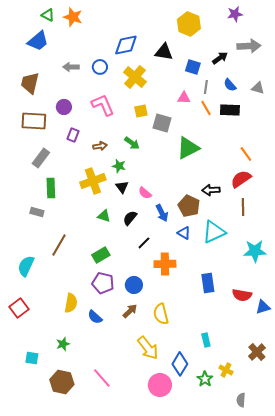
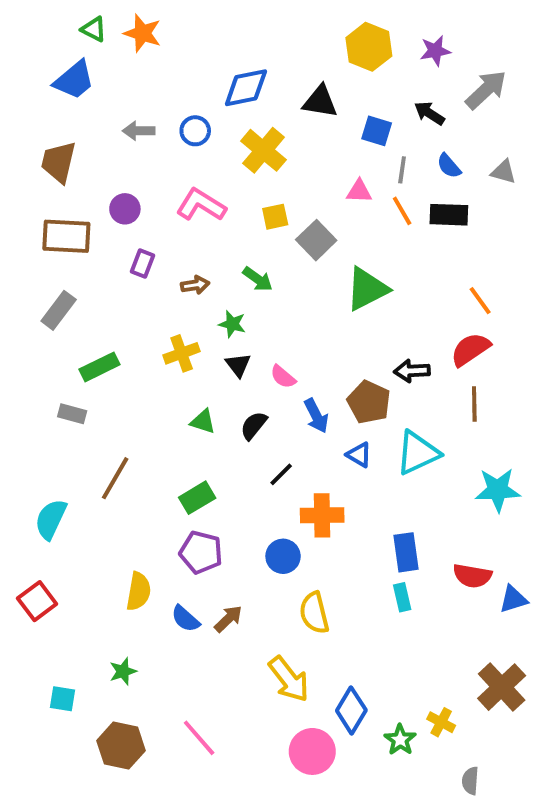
purple star: (235, 14) -> (435, 51), moved
gray arrow: (249, 46) -> (486, 90), turned -40
black arrow: (220, 58) -> (429, 113), turned -112
pink L-shape: (103, 105) -> (201, 205), turned -35
gray square: (162, 123) -> (316, 240), turned 30
gray rectangle: (41, 158) -> (59, 310), moved
yellow cross: (93, 181) -> (182, 353), size x0.7
green rectangle: (51, 188) -> (100, 367), turned 66
blue circle: (134, 285) -> (283, 556), moved
brown arrow: (130, 311) -> (228, 619), moved
cyan rectangle: (206, 340) -> (402, 597), moved
brown cross: (257, 352) -> (502, 687), size x1.4

